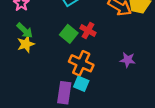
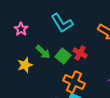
green arrow: (25, 30) -> (43, 52), moved

